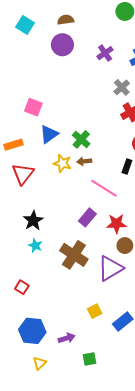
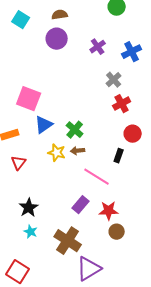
pink square: (33, 107) -> (29, 99), size x1.4
red triangle: (23, 174) -> (19, 163), size x0.7
purple triangle: (110, 268) -> (89, 269), moved
red square: (22, 287) -> (18, 272), size x1.6

